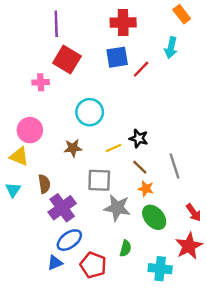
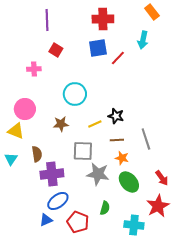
red square: (67, 60) -> (56, 50), size x0.6
brown line: (140, 167) -> (117, 140), turned -48
purple cross: (62, 208) -> (52, 174), turned 30

